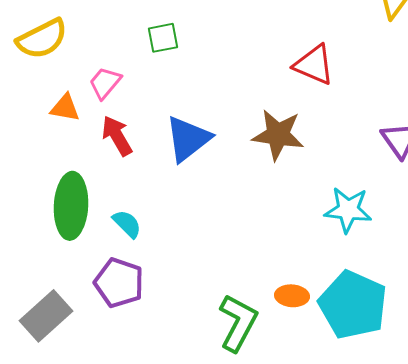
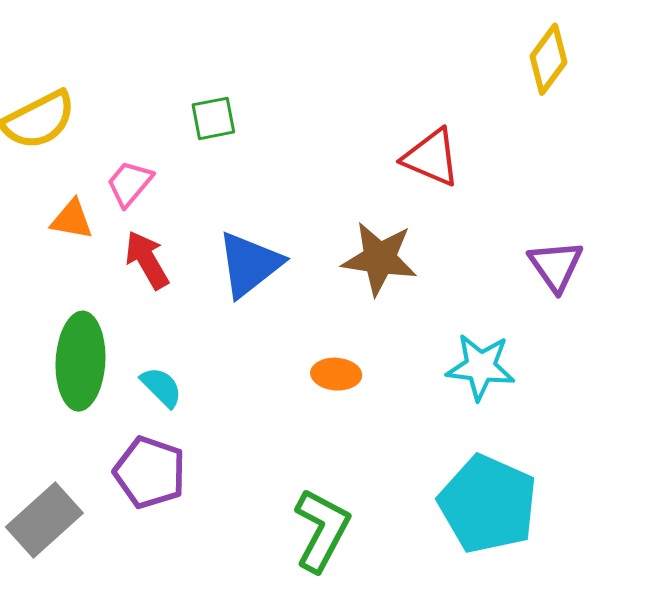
orange ellipse: (292, 296) -> (336, 374), moved

